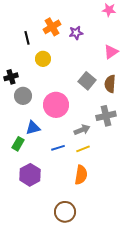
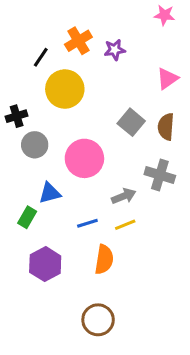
black line: (27, 38) -> (41, 57), turned 48
yellow circle: (43, 59) -> (65, 89), size x1.6
gray cross: (106, 116) -> (160, 175), turned 30
orange semicircle: (81, 175) -> (104, 259), moved

